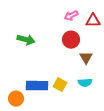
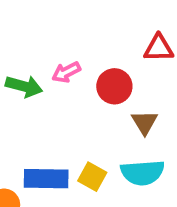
pink arrow: (71, 16) -> (66, 72), moved
cyan semicircle: (85, 83) -> (142, 173), size x1.5

